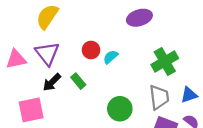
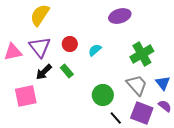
red circle: (91, 50) -> (70, 44), moved
blue triangle: (189, 95) -> (163, 83), turned -49
gray trapezoid: (159, 97) -> (137, 85), turned -35

